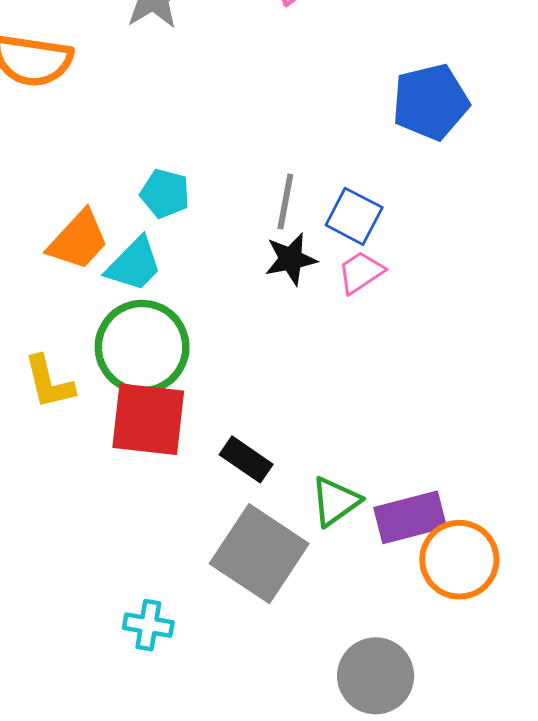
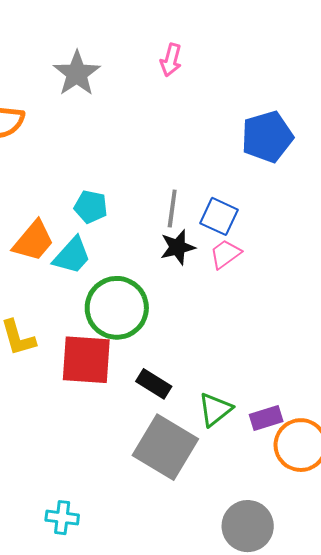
green circle: (142, 347) -> (117, 308), moved
purple rectangle: (410, 517) -> (266, 418), size x0.7
cyan cross: (148, 625) -> (62, 518), moved

